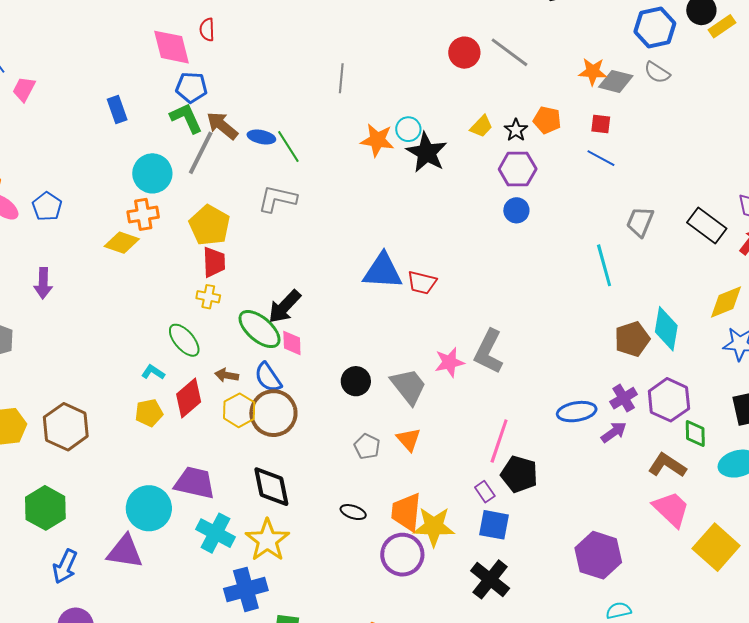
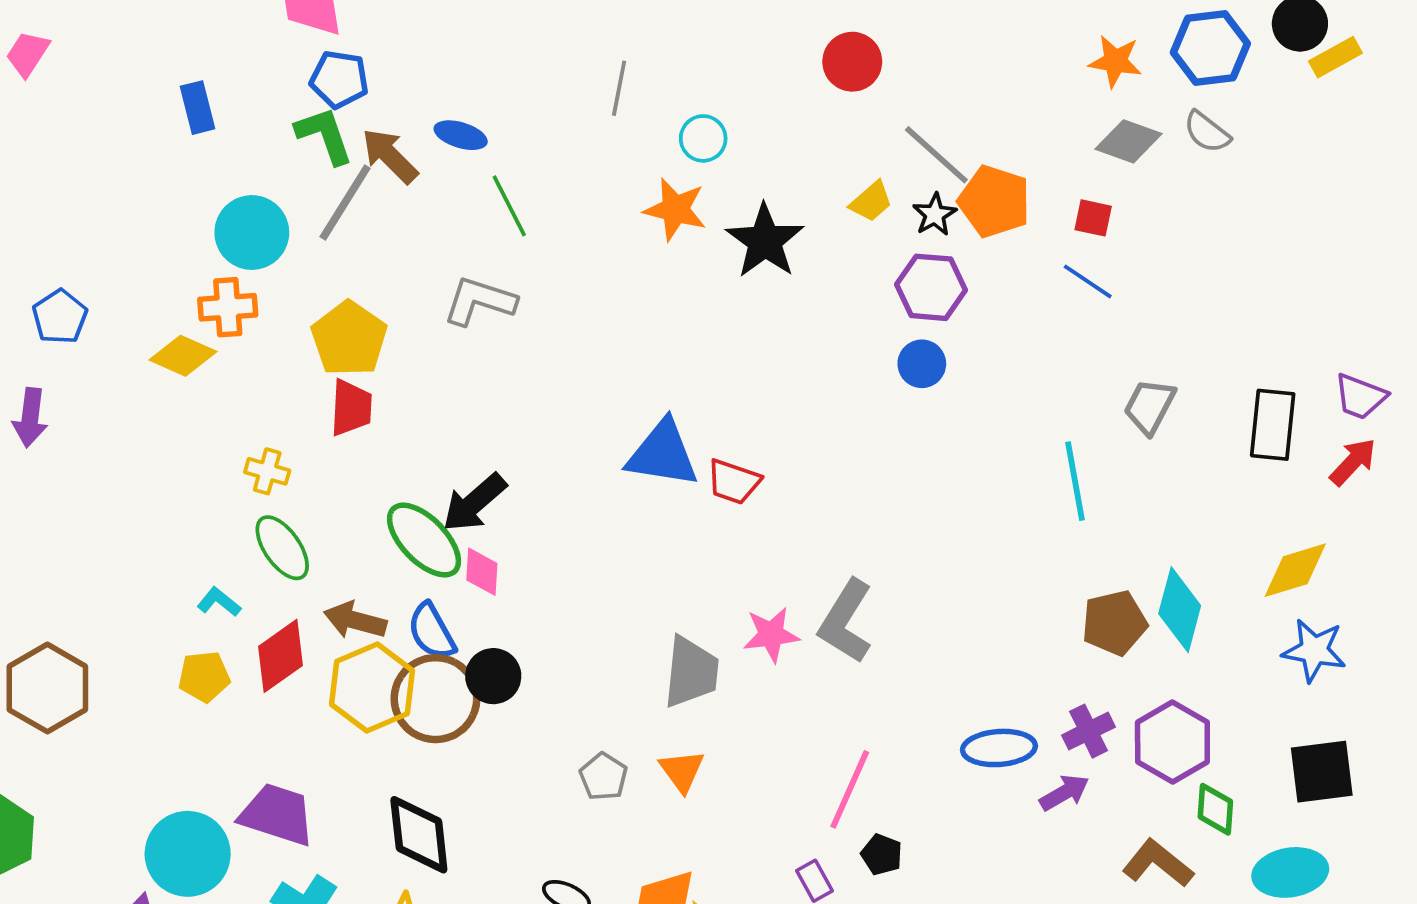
gray line: (510, 52) -> (936, 155), moved
orange star: (593, 72) -> (1115, 61), moved
orange pentagon: (547, 120) -> (994, 201), size x1.4
cyan circle: (408, 129) -> (703, 138), moved
blue ellipse: (261, 137) -> (461, 135), moved
blue pentagon: (47, 206) -> (60, 317), moved
black rectangle: (707, 225) -> (1273, 425), turned 54
yellow cross: (208, 297) -> (267, 471), moved
brown arrow: (227, 375) -> (355, 620), size x1.4
black circle: (356, 381) -> (493, 676), moved
gray trapezoid: (409, 386) -> (691, 672), turned 39
yellow hexagon: (239, 410) -> (372, 688), size x1.4
black pentagon: (519, 474) -> (882, 855), size x0.6

